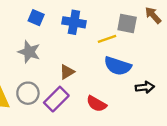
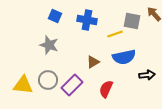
blue semicircle: (118, 66) -> (124, 57), turned -30
brown triangle: (67, 72) -> (93, 62), moved
red semicircle: (96, 104) -> (106, 89), turned 84

